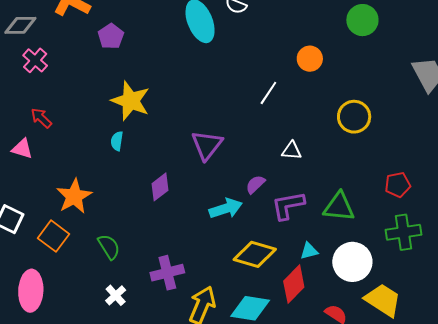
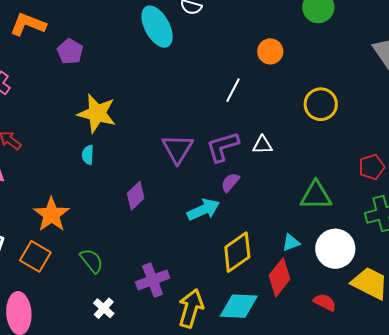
purple L-shape: (288, 206) -> (223, 147), moved
yellow diamond: (255, 254) -> (237, 252), turned -45

